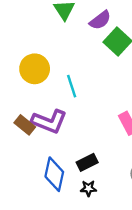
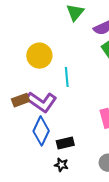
brown rectangle: (25, 125) -> (21, 100), turned -72
blue diamond: (54, 174) -> (41, 131), moved

